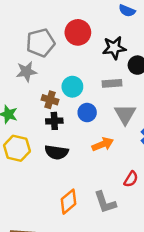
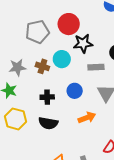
black star: (114, 48) -> (83, 43), moved
gray star: (26, 72) -> (17, 67), moved
cyan circle: (72, 87) -> (62, 59), moved
brown cross: (50, 100) -> (42, 66), moved

